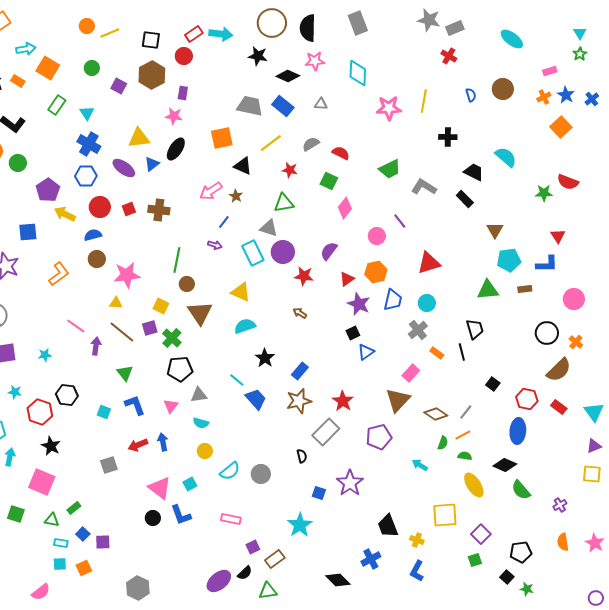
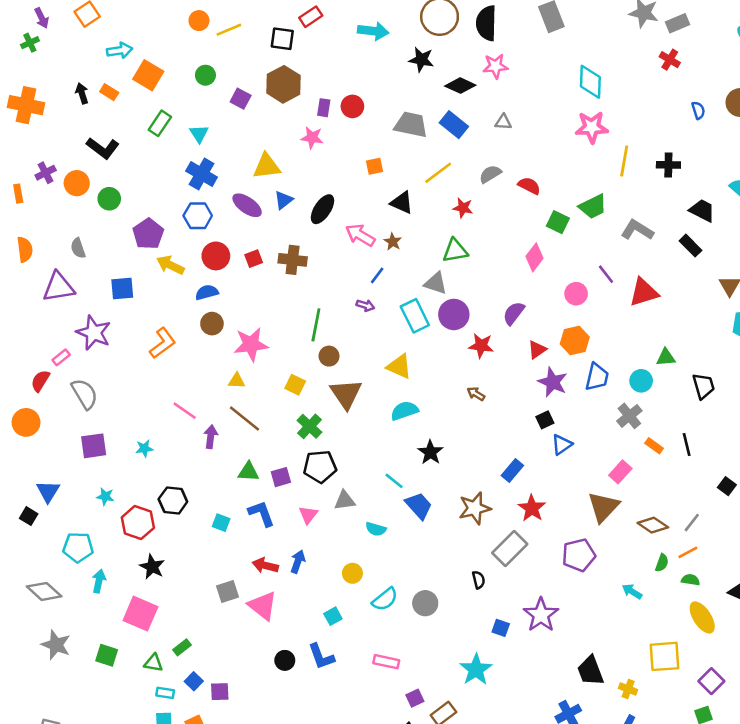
red rectangle: (194, 34) -> (311, 17), moved
red circle: (184, 56) -> (352, 106), moved
cyan diamond: (358, 73) -> (590, 82), moved
yellow line: (424, 101) -> (624, 161), moved
orange square: (222, 138) -> (375, 166), size x0.6
black ellipse: (176, 149) -> (322, 209), moved
green square: (329, 181) -> (558, 222), moved
pink arrow: (211, 191) -> (360, 235), turned 65
red triangle: (429, 263) -> (644, 292), moved
green triangle: (488, 290) -> (666, 357), moved, size x0.7
purple square: (150, 328) -> (281, 477), moved
black trapezoid: (475, 329) -> (704, 386), moved
blue rectangle: (300, 371) -> (512, 471), moved
green triangle: (125, 373) -> (248, 472), turned -48
cyan semicircle: (201, 423) -> (376, 529), moved
blue arrow: (163, 442) -> (298, 562), turned 30
red arrow: (138, 445) -> (265, 565), turned 36
pink triangle: (160, 488) -> (263, 606), moved

